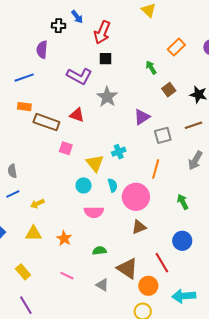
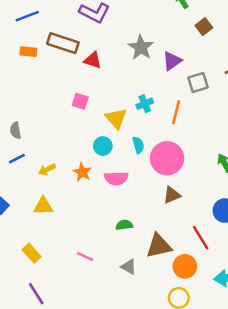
gray star: (107, 97) -> (141, 47), moved
brown rectangle: (46, 122) -> (63, 43), moved
orange line: (156, 169) -> (176, 112), moved
orange star: (64, 238) -> (82, 172), moved
brown triangle: (127, 268) -> (159, 246), turned -45

